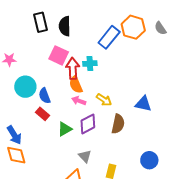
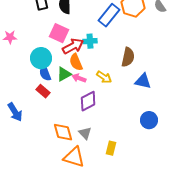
red arrow: (73, 69) -> (73, 46), turned 65
cyan circle: (25, 87) -> (41, 58), moved
brown semicircle: (118, 124) -> (128, 57), moved
green triangle: (65, 129) -> (64, 74), moved
orange diamond: (16, 155) -> (63, 132), moved
blue circle: (149, 160) -> (149, 120), moved

